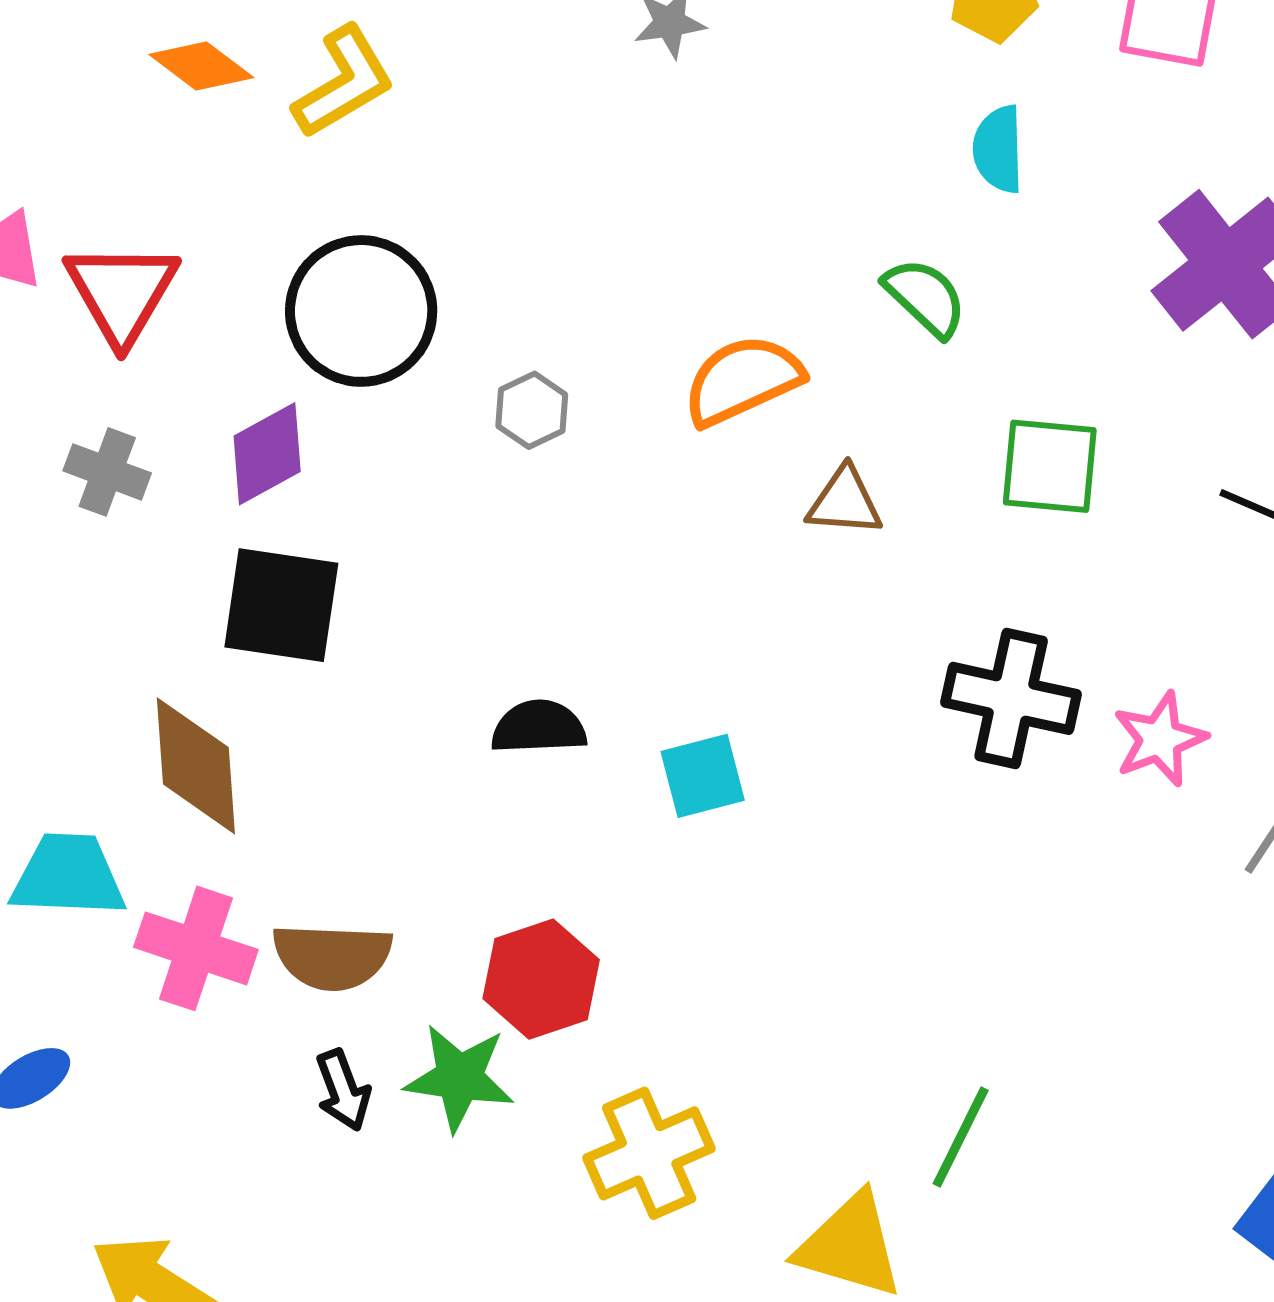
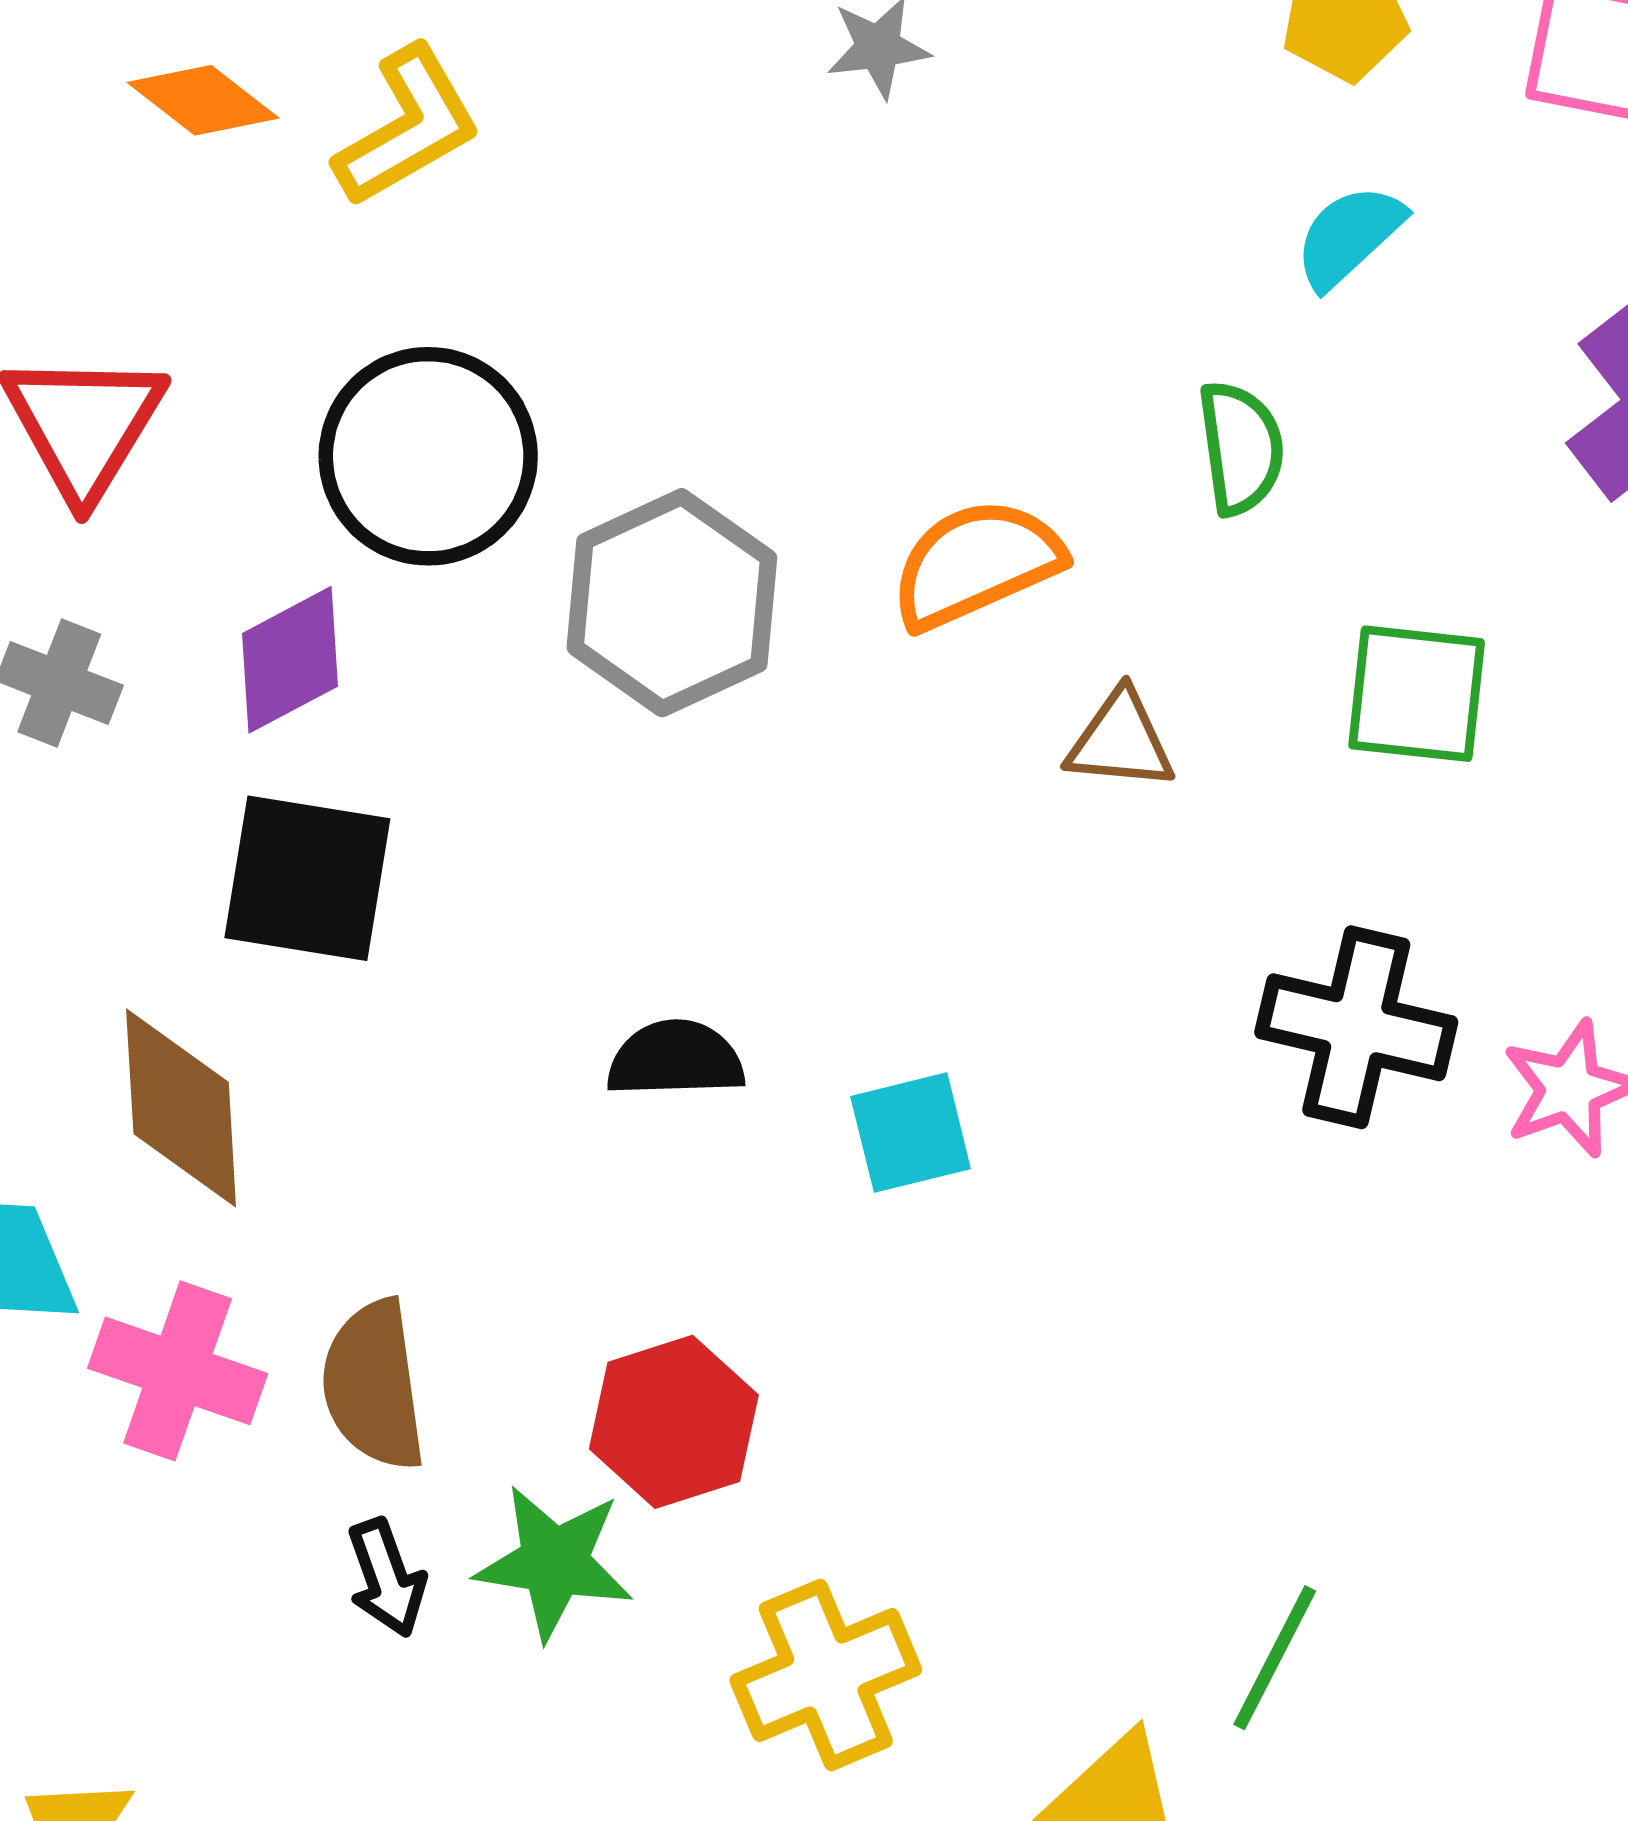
cyan semicircle: (998, 149) -> (1349, 236), turned 48
green semicircle: (925, 297) -> (1241, 448), turned 38
gray hexagon: (532, 410) -> (672, 603), size x2.0
brown semicircle: (332, 956) -> (374, 1385), turned 79

